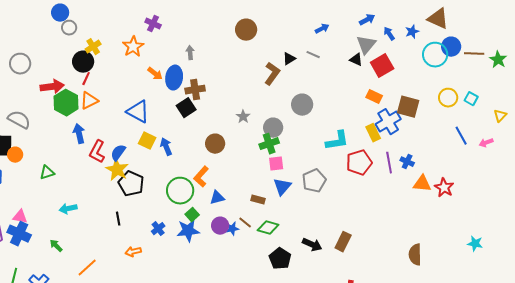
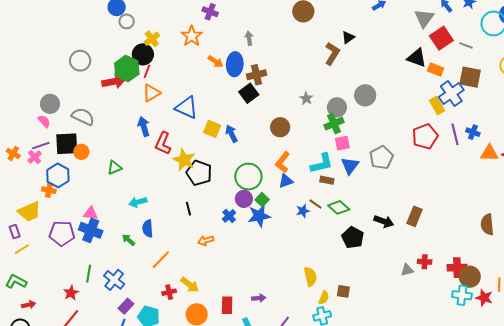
gray line: (313, 55) -> (466, 45), moved
black triangle: (356, 60) -> (417, 58), moved, size x1.5
green hexagon: (66, 103) -> (127, 69), moved
gray circle: (302, 105) -> (365, 95), moved
blue triangle: (138, 112) -> (187, 108), moved
cyan L-shape: (337, 141) -> (322, 164), moved
blue semicircle: (118, 153) -> (148, 228), moved, turned -36
orange L-shape: (201, 177) -> (283, 162), moved
purple circle: (220, 226) -> (244, 199), moved
green diamond: (268, 228) -> (339, 207), turned 30

